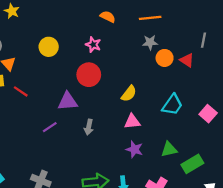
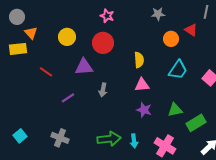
yellow circle: (49, 47) -> (67, 37), moved
orange circle: (165, 58) -> (171, 39), moved
red line: (21, 91) -> (46, 72), moved
yellow semicircle: (129, 94) -> (139, 60), turned -42
purple line: (50, 127) -> (68, 98), moved

